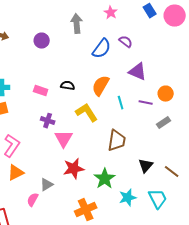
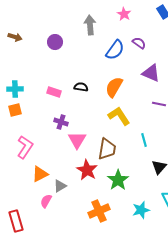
cyan line: (121, 103) -> (144, 140), moved
yellow L-shape: (87, 113) -> (119, 116), moved
brown trapezoid: (117, 141) -> (107, 149), moved
red star: (74, 169) -> (87, 170), turned -30
orange triangle: (16, 173) -> (40, 174), moved
cyan star: (128, 198) -> (141, 210), moved

